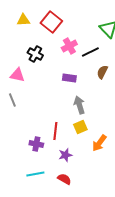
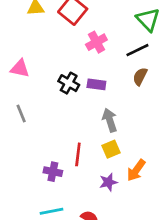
black line: (90, 52) -> (137, 50), moved
black cross: (35, 54) -> (69, 83), moved
pink triangle: (17, 75) -> (20, 69), moved
purple star: (65, 155) -> (108, 182), moved

